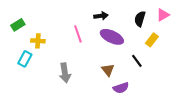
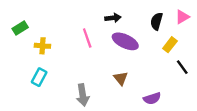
cyan rectangle: (25, 59) -> (39, 77), moved
black line: (137, 61) -> (182, 67), moved
gray arrow: (65, 73) -> (83, 95), moved
purple semicircle: (121, 88) -> (152, 98), moved

